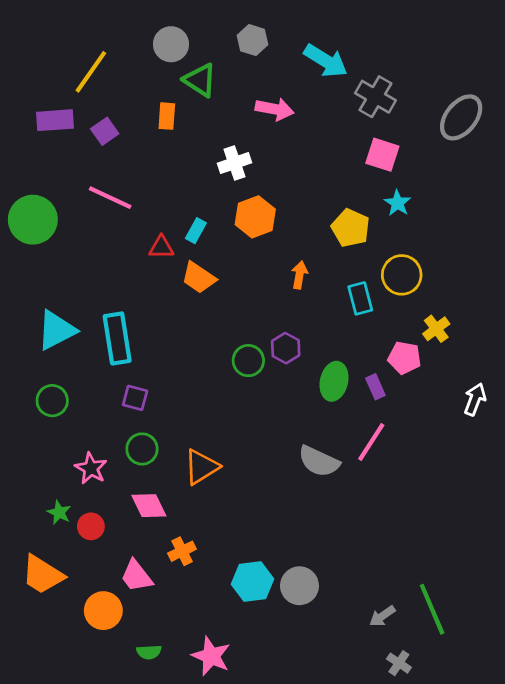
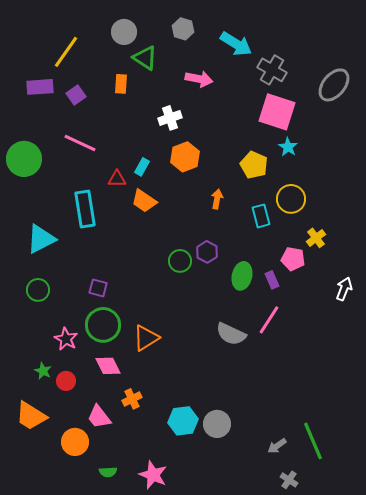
pink square: (382, 155) -> (277, 112), size x1.5
cyan rectangle: (117, 338) -> (85, 209), moved
green circle: (142, 449) -> (103, 325), size x1.5

